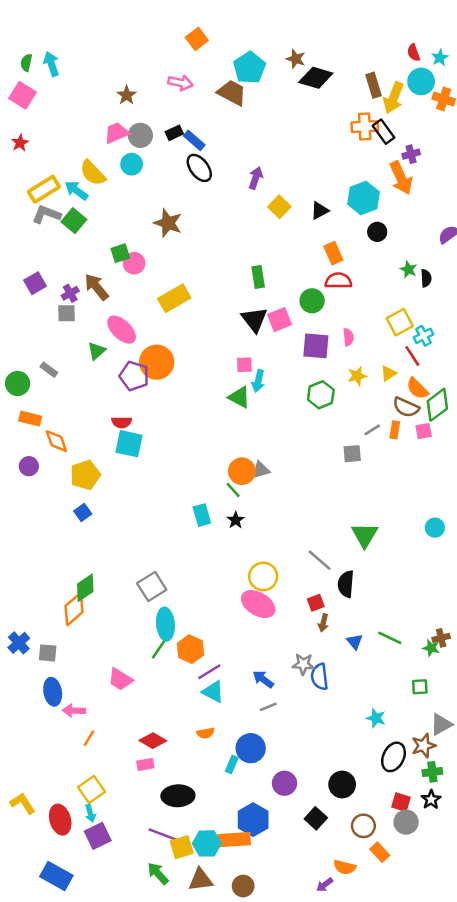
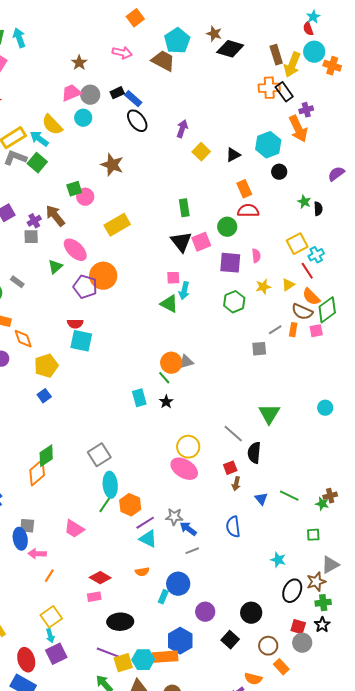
cyan star: (440, 58) -> (313, 17), moved
gray square: (48, 653) -> (27, 526), moved
gray star: (303, 664) -> (174, 517), moved
red ellipse: (60, 820) -> (26, 660), moved

